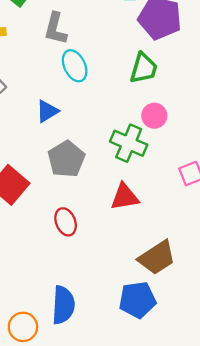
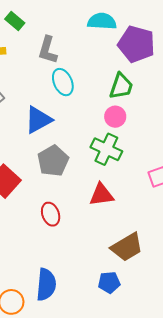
blue triangle: (47, 111) -> (38, 120), size x1.4
pink circle: (154, 116) -> (115, 117), moved
blue pentagon: (137, 300) -> (109, 282), size x0.7

